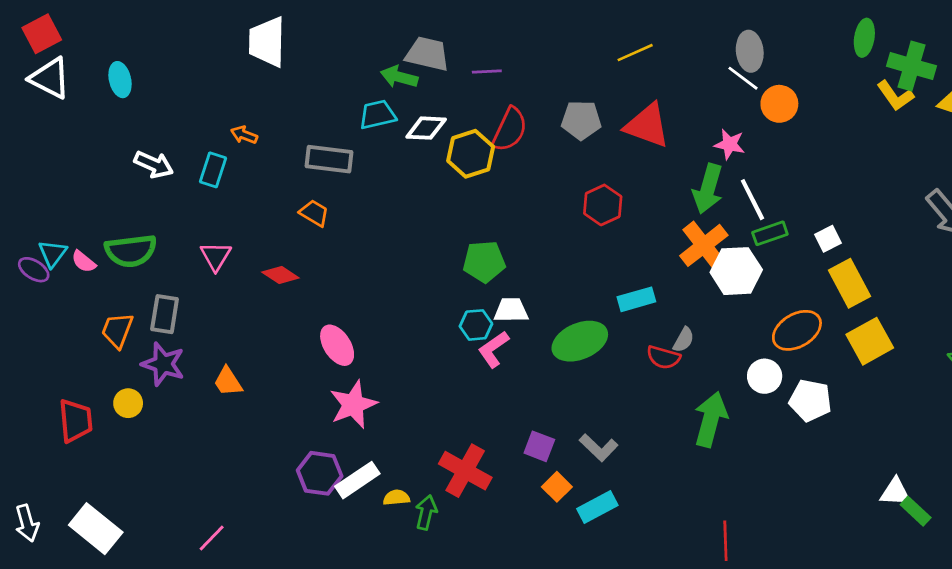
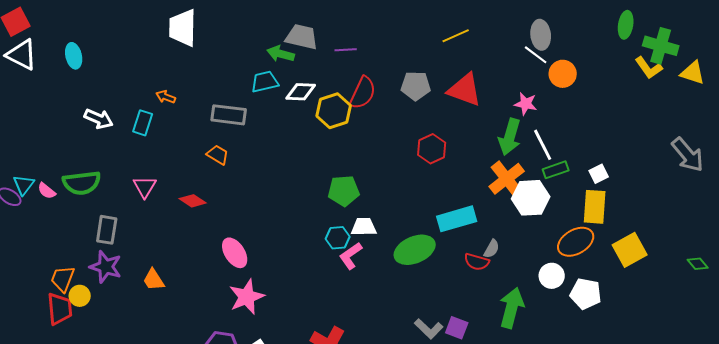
yellow rectangle: (849, 283) -> (595, 207), moved, turned 32
cyan rectangle: (636, 299) -> (457, 219), size x1.4
orange trapezoid: (117, 330) -> (63, 279), moved
red trapezoid: (76, 421) -> (60, 309), moved
purple square: (539, 446) -> (457, 328), moved

